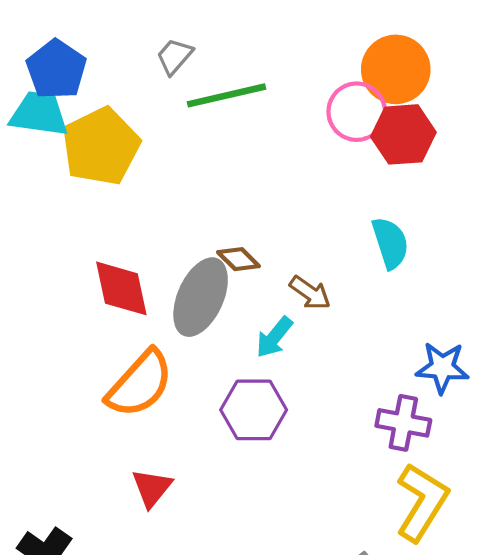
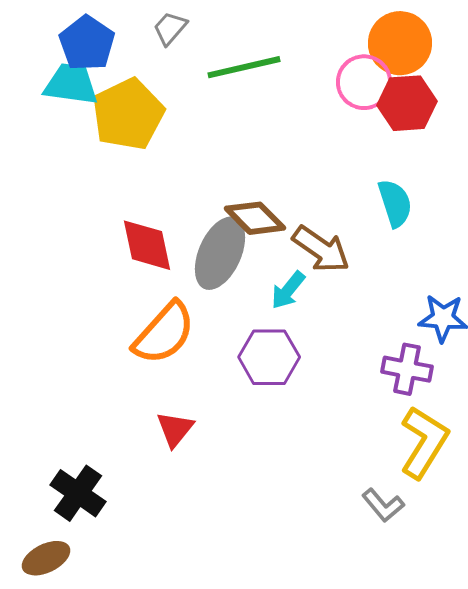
gray trapezoid: (175, 56) -> (170, 28), moved
brown diamond: (238, 259) -> (255, 218), size x1.5
brown arrow: (310, 293) -> (321, 249), size x1.5

